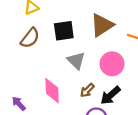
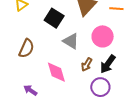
black square: (64, 31) -> (54, 18), turned -36
brown semicircle: (30, 38) -> (26, 48), moved

